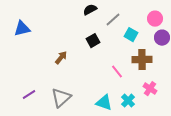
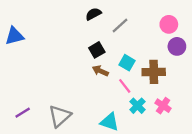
cyan square: (131, 35) -> (127, 63), moved
brown arrow: (61, 58) -> (100, 71), moved, turned -104
cyan cross: (128, 101) -> (137, 106), moved

